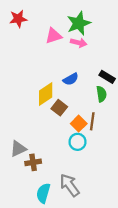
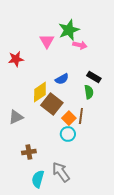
red star: (18, 19) -> (16, 59), moved
pink triangle: (54, 36) -> (47, 41), turned -42
pink arrow: (79, 43) -> (80, 45), moved
brown square: (59, 108) -> (52, 104), size x1.5
gray triangle: (18, 149) -> (16, 117), moved

